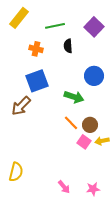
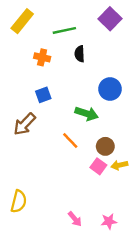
purple square: (94, 27) -> (110, 19), moved
blue square: (37, 81) -> (43, 95), size x0.6
orange line: (71, 123) -> (70, 141), moved

